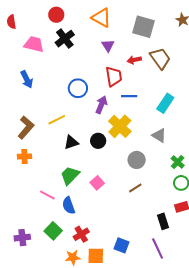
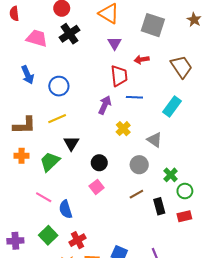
brown trapezoid: (160, 58) -> (181, 67), moved
blue circle: (78, 88) -> (59, 86), moved
yellow cross: (120, 126) -> (123, 129), size x0.6
brown L-shape: (26, 127) -> (24, 125), turned 45
gray triangle: (159, 135) -> (154, 140), moved
black circle: (98, 141) -> (99, 163), moved
black triangle: (71, 142) -> (71, 143), turned -42
green cross: (178, 162) -> (171, 175), moved
green trapezoid: (70, 175) -> (50, 162), moved
black rectangle: (163, 221) -> (159, 206), moved

